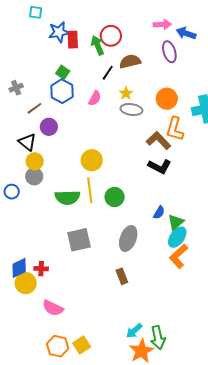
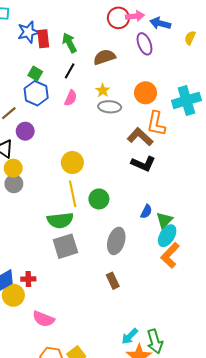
red circle: (111, 36) -> (118, 18), moved
black line: (108, 73) -> (70, 71), moved
green semicircle: (67, 197) -> (60, 220), moved

